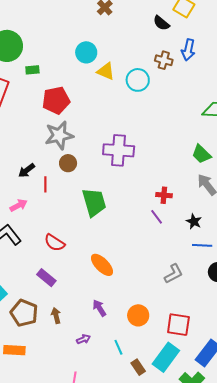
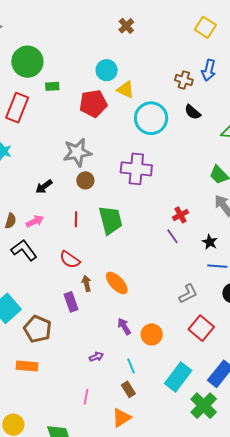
black semicircle: (161, 23) -> (193, 112), moved
cyan circle: (138, 80) -> (151, 118), moved, size x1.4
red pentagon: (56, 100) -> (93, 103), moved
red line: (45, 184) -> (76, 219), moved
red cross: (164, 195) -> (180, 215), turned -35
purple rectangle: (46, 278) -> (71, 302), moved, turned 30
purple arrow: (99, 308) -> (124, 326), moved
brown arrow: (56, 316) -> (86, 283), moved
red square: (178, 325) -> (201, 328), moved, turned 30
brown rectangle: (138, 367) -> (128, 389), moved

